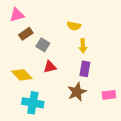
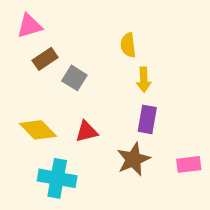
yellow semicircle: (74, 26) -> (128, 45), turned 72
red triangle: (50, 67) -> (87, 132), moved

